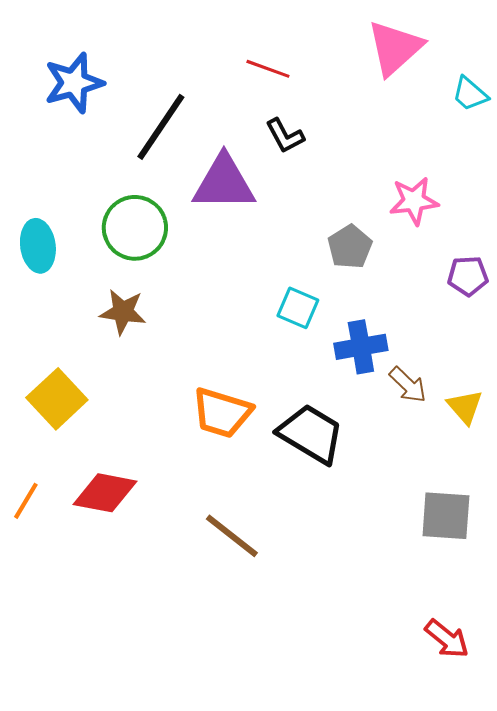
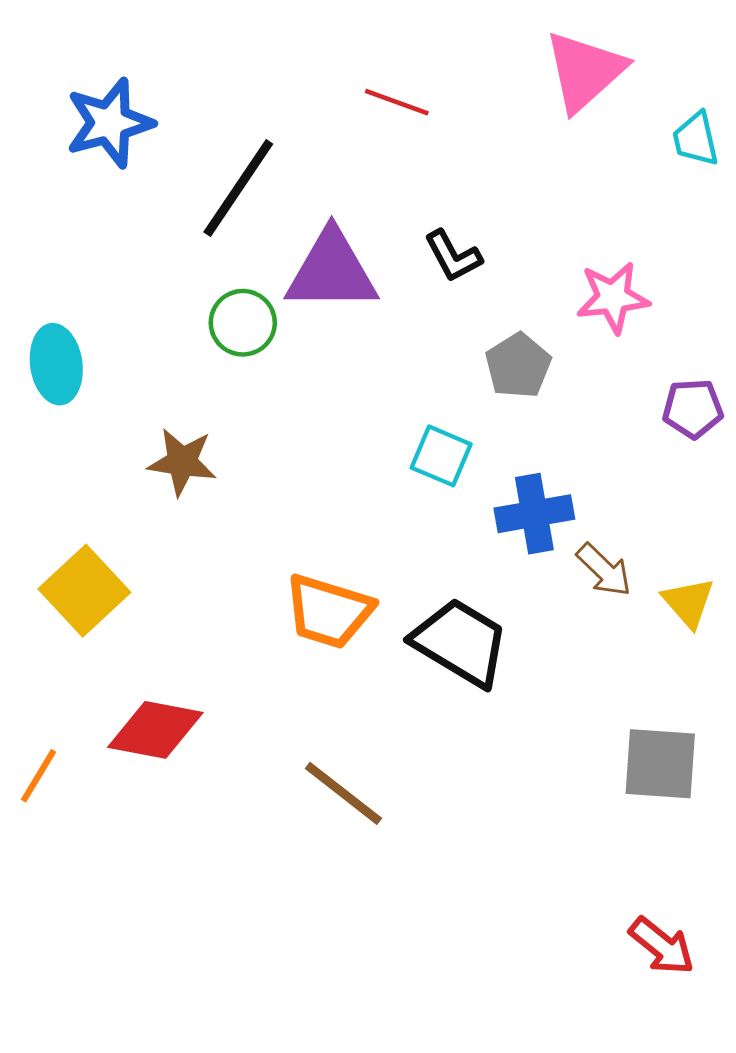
cyan trapezoid: (470, 94) -> (696, 139), turned 36
black L-shape: (285, 136) -> (453, 256), moved
green circle: (135, 228) -> (243, 323), moved, size x0.7
orange line: (26, 501) -> (38, 776), moved

